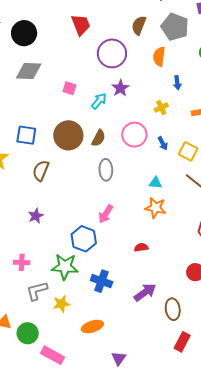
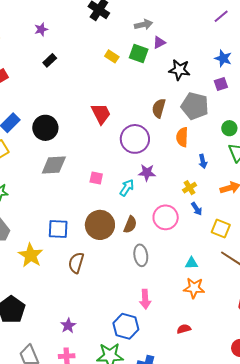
purple star: (120, 88) -> (147, 173), turned -30
blue arrow: (163, 143) -> (197, 209), moved
pink arrow: (106, 214) -> (145, 299), turned -30
purple star: (36, 216) -> (68, 326), moved

